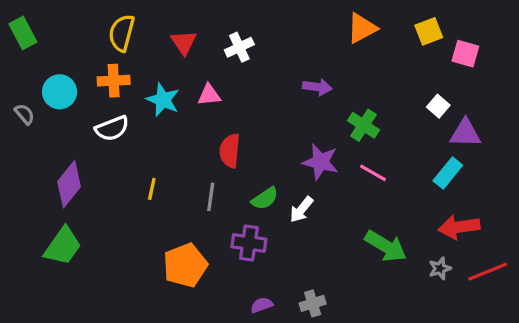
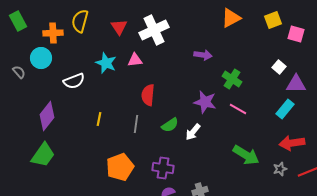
white cross: (239, 47) -> (154, 30), size x1.6
orange cross: (114, 81) -> (53, 33), moved
purple cross: (249, 243) -> (163, 168), moved

